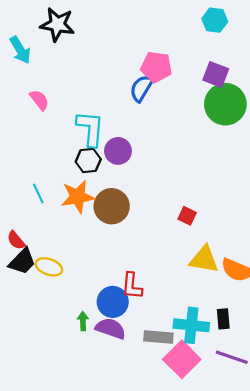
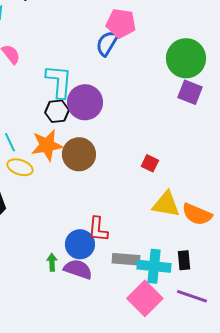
purple square: (216, 74) -> (190, 92), moved
purple circle: (118, 151) -> (85, 102), size x1.4
yellow ellipse: (49, 267) -> (20, 167), moved
gray rectangle: (158, 337) -> (126, 259), moved

